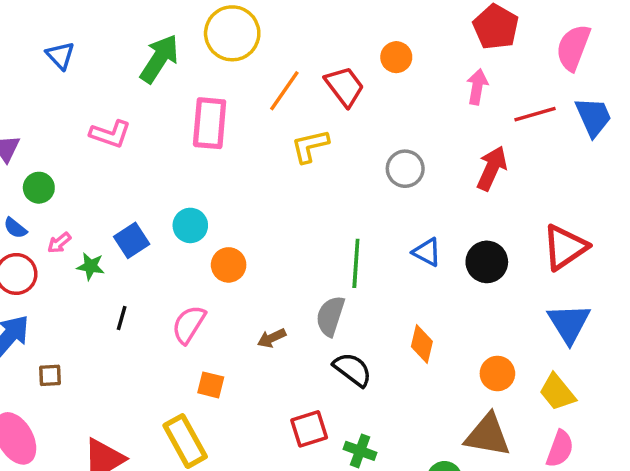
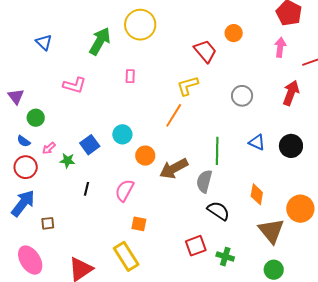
orange line: (284, 91) -> (174, 115), moved
pink rectangle: (210, 123) -> (130, 76), size x0.5
brown arrow: (272, 338) -> (174, 168), moved, size x1.8
orange circle: (497, 373) -> (300, 209), size x1.4
brown triangle: (488, 435) -> (271, 231), moved, turned 44

